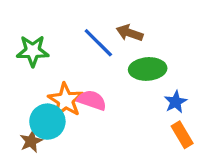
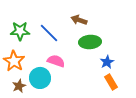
blue line: (98, 43) -> (49, 33), moved
orange star: (66, 100) -> (14, 61), moved
cyan circle: (47, 122) -> (40, 78), moved

